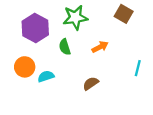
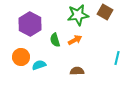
green star: (75, 17) -> (78, 15), moved
orange arrow: (100, 47) -> (75, 40), moved
brown semicircle: (91, 83) -> (77, 71), turned 32

